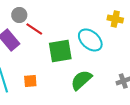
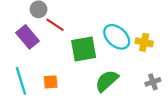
yellow cross: (115, 19) -> (144, 42), moved

